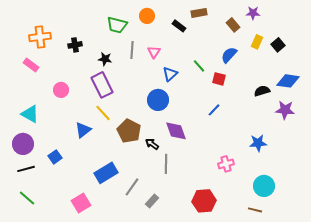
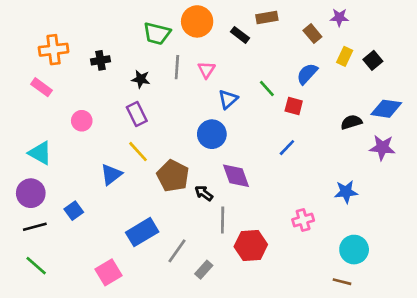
orange circle: (147, 16) -> (197, 21), size x1.5
purple rectangle: (102, 85) -> (137, 114), size x0.7
red hexagon: (204, 201) -> (251, 245), moved

